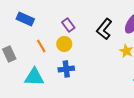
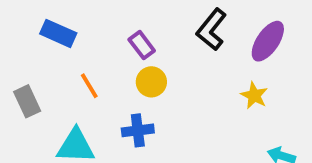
black L-shape: (104, 29) -> (212, 30), moved
yellow circle: (64, 44) -> (151, 82), moved

